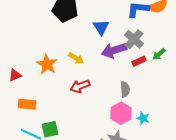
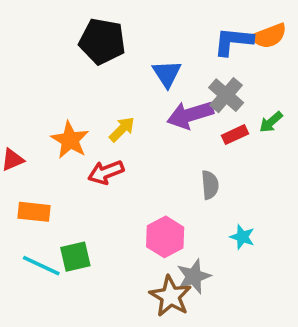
yellow arrow: (76, 58) -> (122, 129), turned -77
red arrow: (80, 86) -> (106, 172), moved
pink hexagon: (121, 113) -> (165, 237), moved

